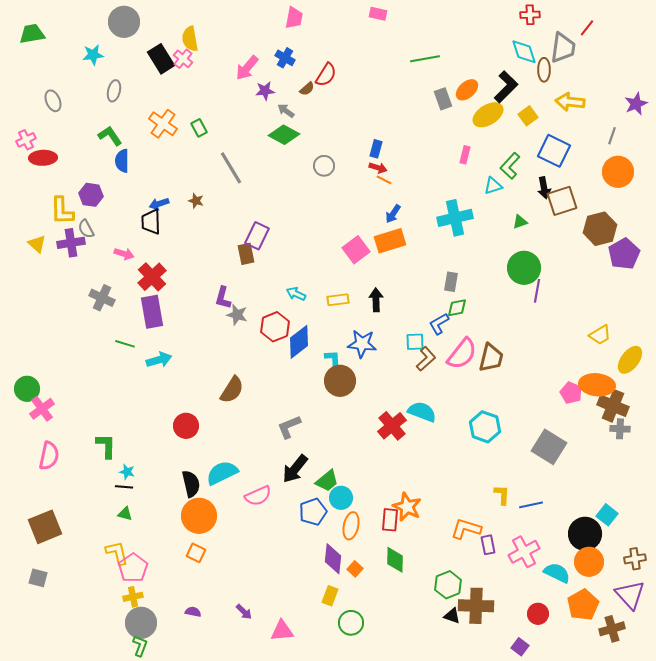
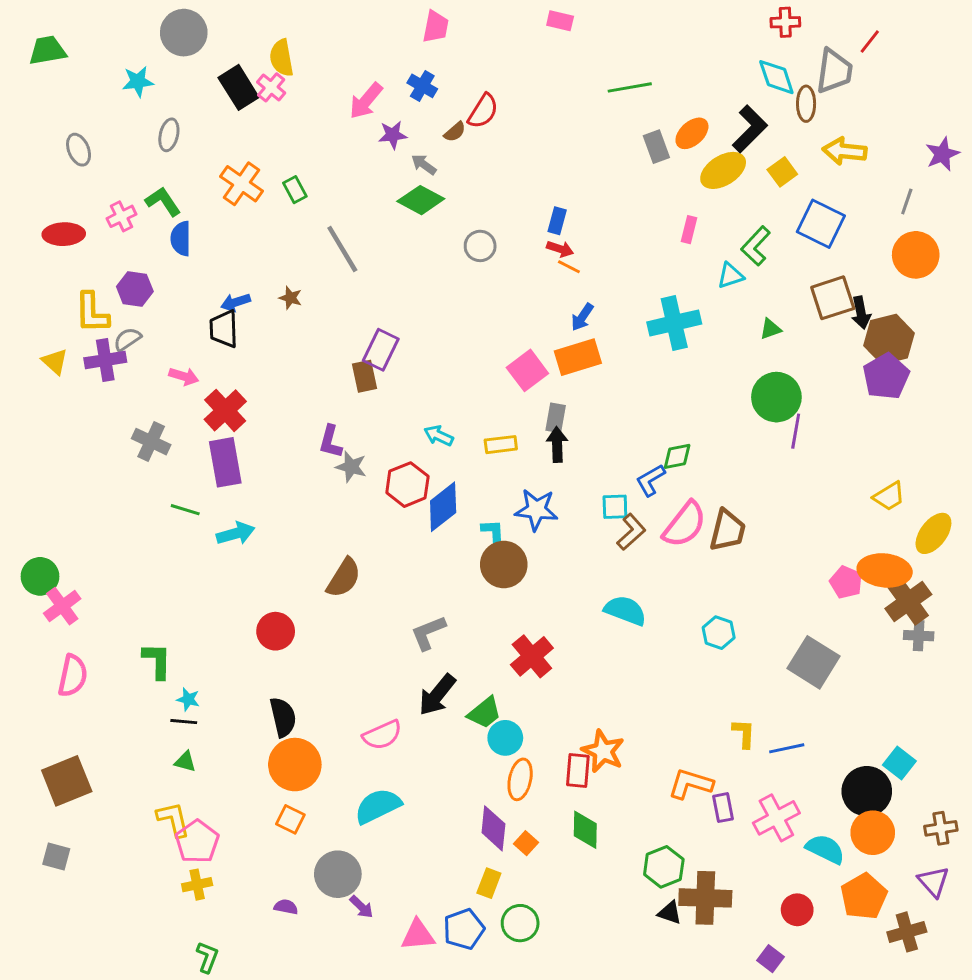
pink cross: (26, 140) -> (122, 216), moved
black arrow: (544, 188) -> (861, 313), moved
gray semicircle: (86, 229) -> (127, 339), turned 84
purple pentagon: (624, 254) -> (886, 376), moved
gray rectangle: (451, 282) -> (556, 418), moved
brown cross: (613, 406) -> (908, 602), turned 32
red cross: (392, 426) -> (532, 656), moved
cyan hexagon: (485, 427) -> (719, 633), size x0.7
cyan semicircle: (222, 473) -> (378, 806), moved
blue pentagon: (313, 512) -> (464, 929), moved
purple triangle: (630, 595) -> (933, 882), size x0.7
gray circle: (141, 623) -> (338, 874), moved

